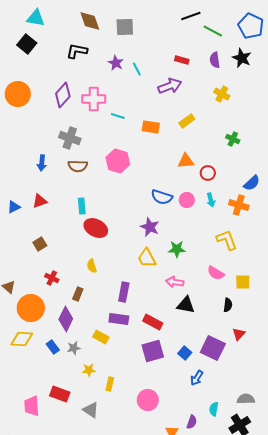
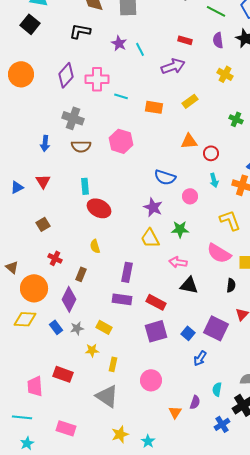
pink circle: (187, 200) -> (190, 196), moved
red triangle: (40, 201) -> (43, 181), turned -42
pink semicircle: (216, 273) -> (219, 253), size x1.4
yellow rectangle: (101, 337) -> (104, 327), moved
gray triangle: (91, 410) -> (107, 396), moved, size x1.4

